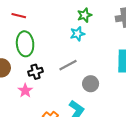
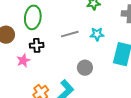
cyan star: (77, 34) -> (97, 34), moved
gray line: (68, 65) -> (70, 34), moved

